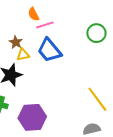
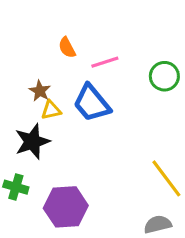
pink line: (45, 25) -> (105, 62), moved

